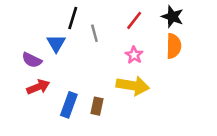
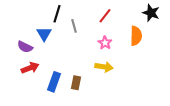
black star: (172, 17) -> (151, 13), moved
yellow arrow: (133, 86) -> (104, 67), size x0.7

